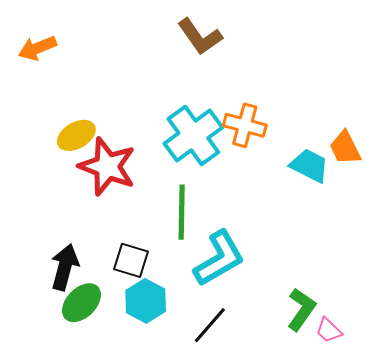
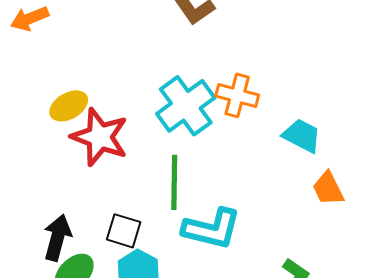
orange trapezoid: (345, 148) -> (328, 189), moved
cyan L-shape: (219, 258) -> (212, 229), turned 44

